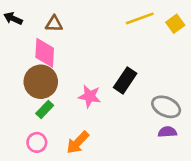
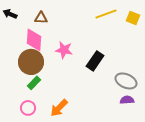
yellow square: (175, 24) -> (133, 18), turned -32
pink star: (90, 96) -> (64, 50), moved

